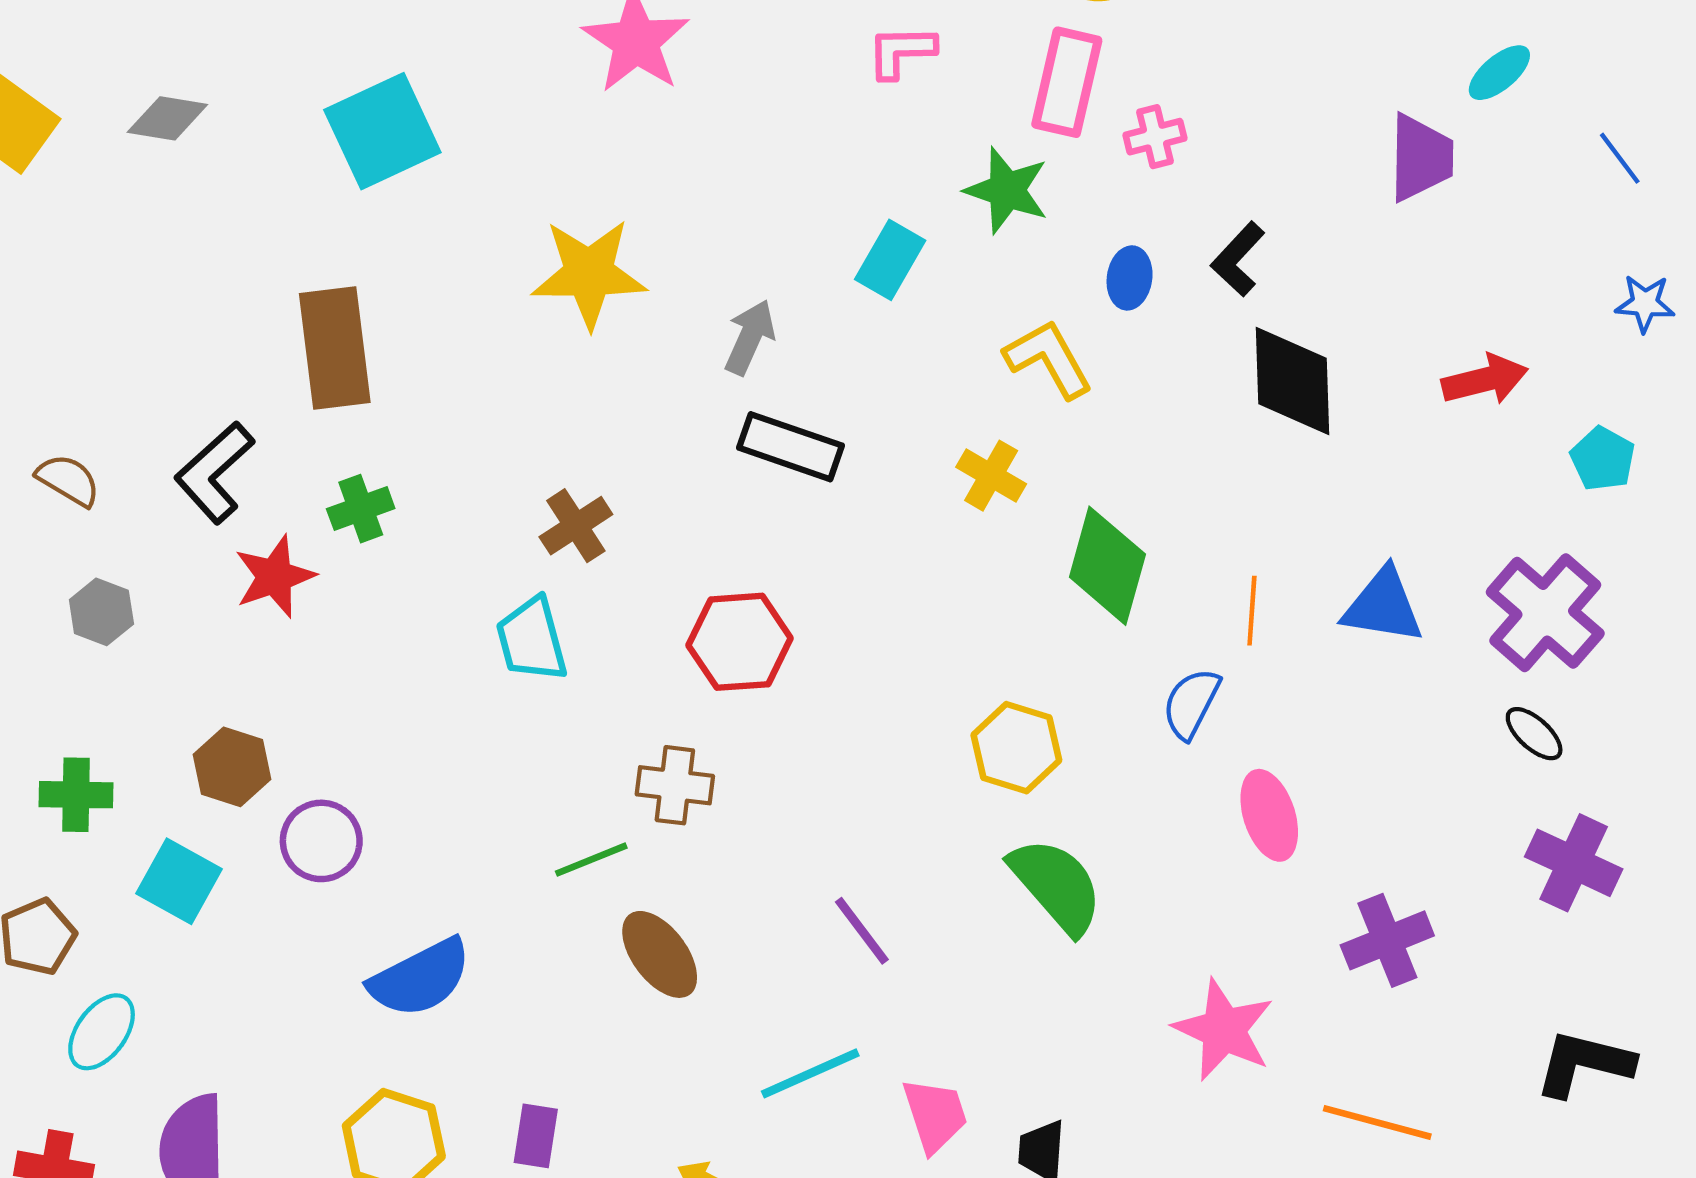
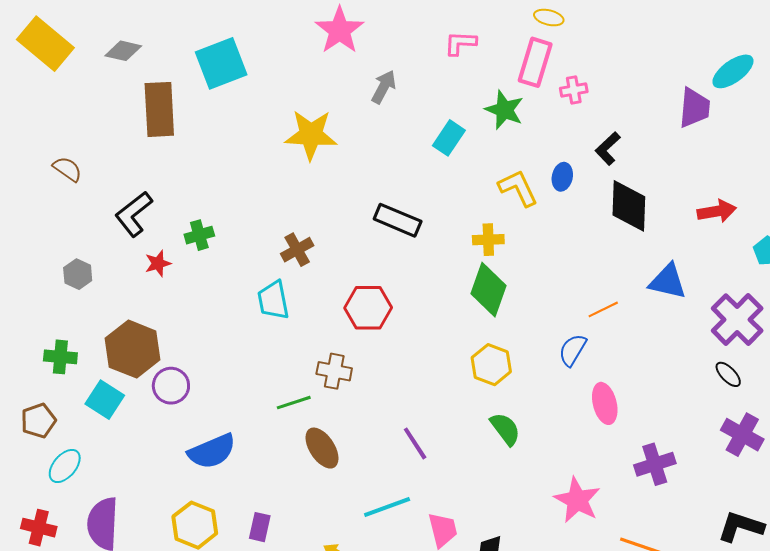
cyan ellipse: (1499, 73) -> (733, 71), size x1.4
blue ellipse: (1130, 278) -> (562, 177), moved
gray arrow: (750, 337) -> (384, 87), moved
brown rectangle: (335, 348) -> (159, 109), moved
yellow cross: (991, 476) -> (488, 240), turned -36
brown semicircle: (68, 480) -> (67, 169), moved
green diamond: (1107, 566) -> (489, 290), moved
red star: (275, 577) -> (158, 263), size x0.7
blue triangle: (1383, 606) -> (668, 281), moved
orange line: (1252, 611) -> (603, 309), turned 56
brown hexagon: (232, 767) -> (133, 349), size x1.6
green semicircle: (1056, 886) -> (505, 429), size x0.7

